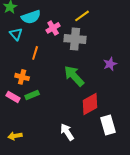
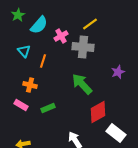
cyan semicircle: (31, 17) -> (39, 25), turned -30
cyan triangle: (16, 34) -> (24, 51), moved
green rectangle: (32, 95) -> (48, 108), moved
white rectangle: (108, 125) -> (116, 133), turned -36

